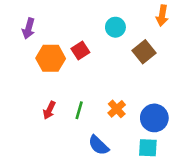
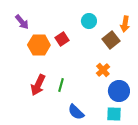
orange arrow: (162, 16) -> (125, 24), moved
purple arrow: (29, 28) -> (22, 22), turned -56
orange cross: (117, 109) -> (103, 70), moved
red arrow: (49, 110) -> (38, 85), size x1.5

